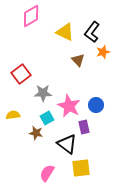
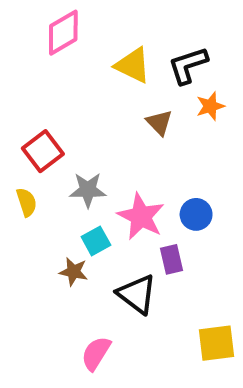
black L-shape: (92, 32) -> (188, 65), turned 35
yellow semicircle: (13, 115) -> (27, 202), moved, turned 80
yellow square: (81, 168) -> (216, 343), moved

